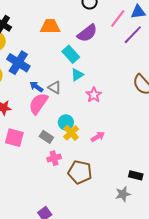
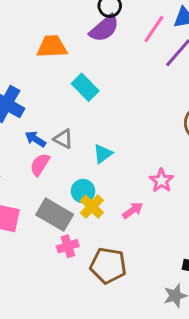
purple semicircle: (87, 33) -> (104, 28), moved
cyan triangle: (77, 75) -> (103, 154), moved
pink star: (94, 95) -> (162, 181), moved
pink semicircle: (38, 104) -> (40, 165), size x0.7
gray rectangle: (46, 137) -> (55, 215), size x1.6

